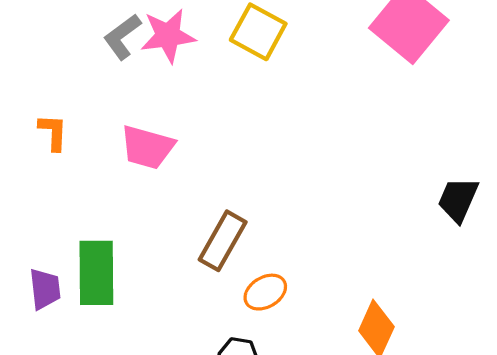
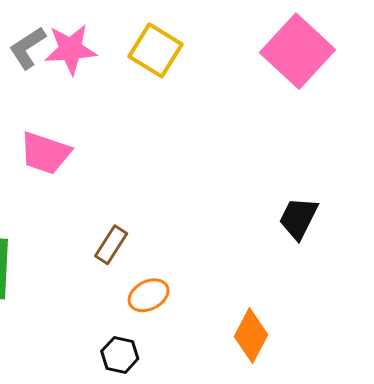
black trapezoid: (458, 200) -> (298, 218), moved
brown rectangle: (223, 241) -> (111, 245), size x0.7

